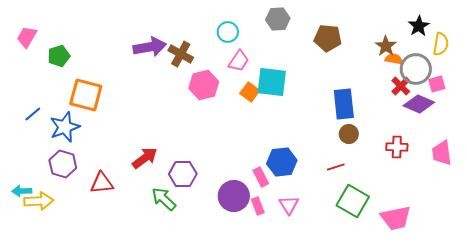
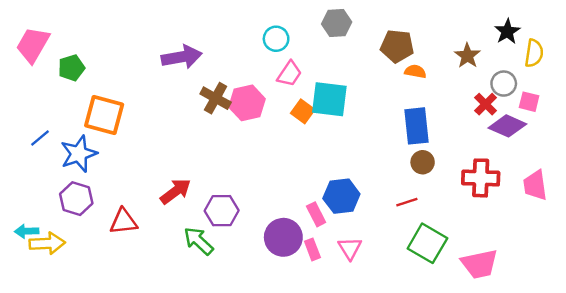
pink trapezoid: (27, 37) -> (33, 45), size x1.4
brown cross: (181, 54) -> (216, 98), moved
orange semicircle: (394, 59) -> (415, 71), moved
gray circle: (416, 69) -> (504, 84), size x0.7
pink square: (437, 84) -> (529, 102), turned 30
red cross: (397, 147) -> (481, 178), size x1.4

